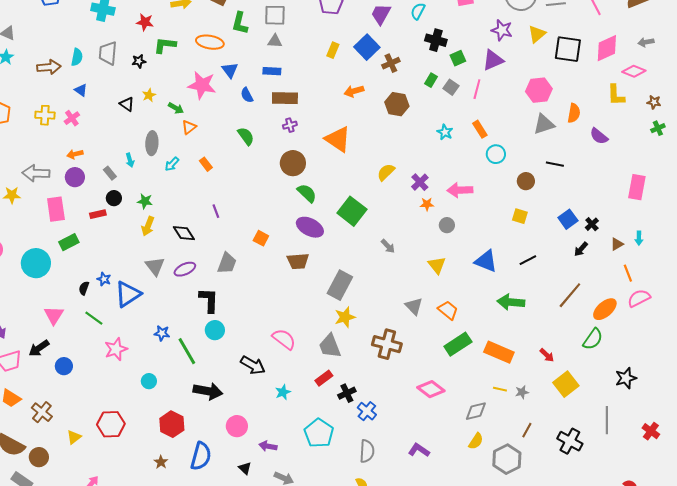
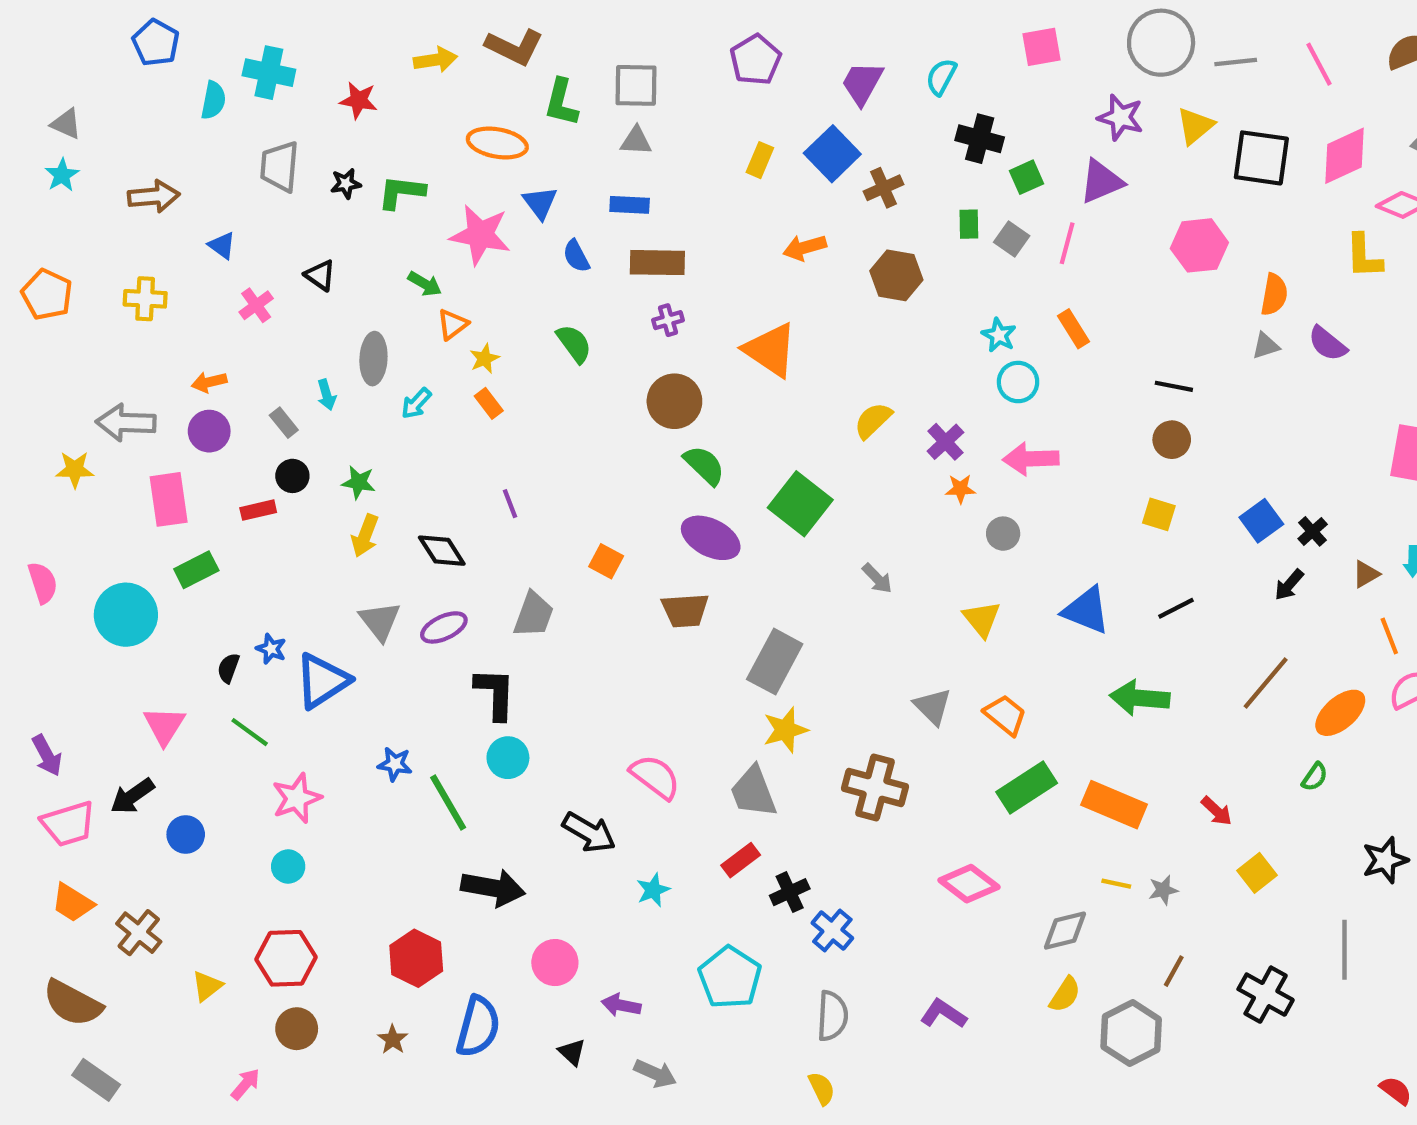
green L-shape: (165, 45) -> (401, 192), moved
cyan semicircle: (77, 57) -> (213, 100), moved
green rectangle: (431, 80) -> (969, 224), turned -32
yellow star: (149, 95) -> (484, 359), moved
pink cross: (72, 118) -> (256, 305), moved
gray triangle: (544, 124) -> (1266, 346), moved, size x0.6
cyan circle: (496, 154) -> (1018, 382), moved
black line: (555, 164) -> (1174, 386), moved
green semicircle: (593, 339) -> (1315, 777), size x0.6
cyan circle: (149, 381) -> (288, 866), moved
yellow square: (566, 384) -> (1257, 873), size x0.7
brown circle: (39, 457) -> (297, 1029), moved

